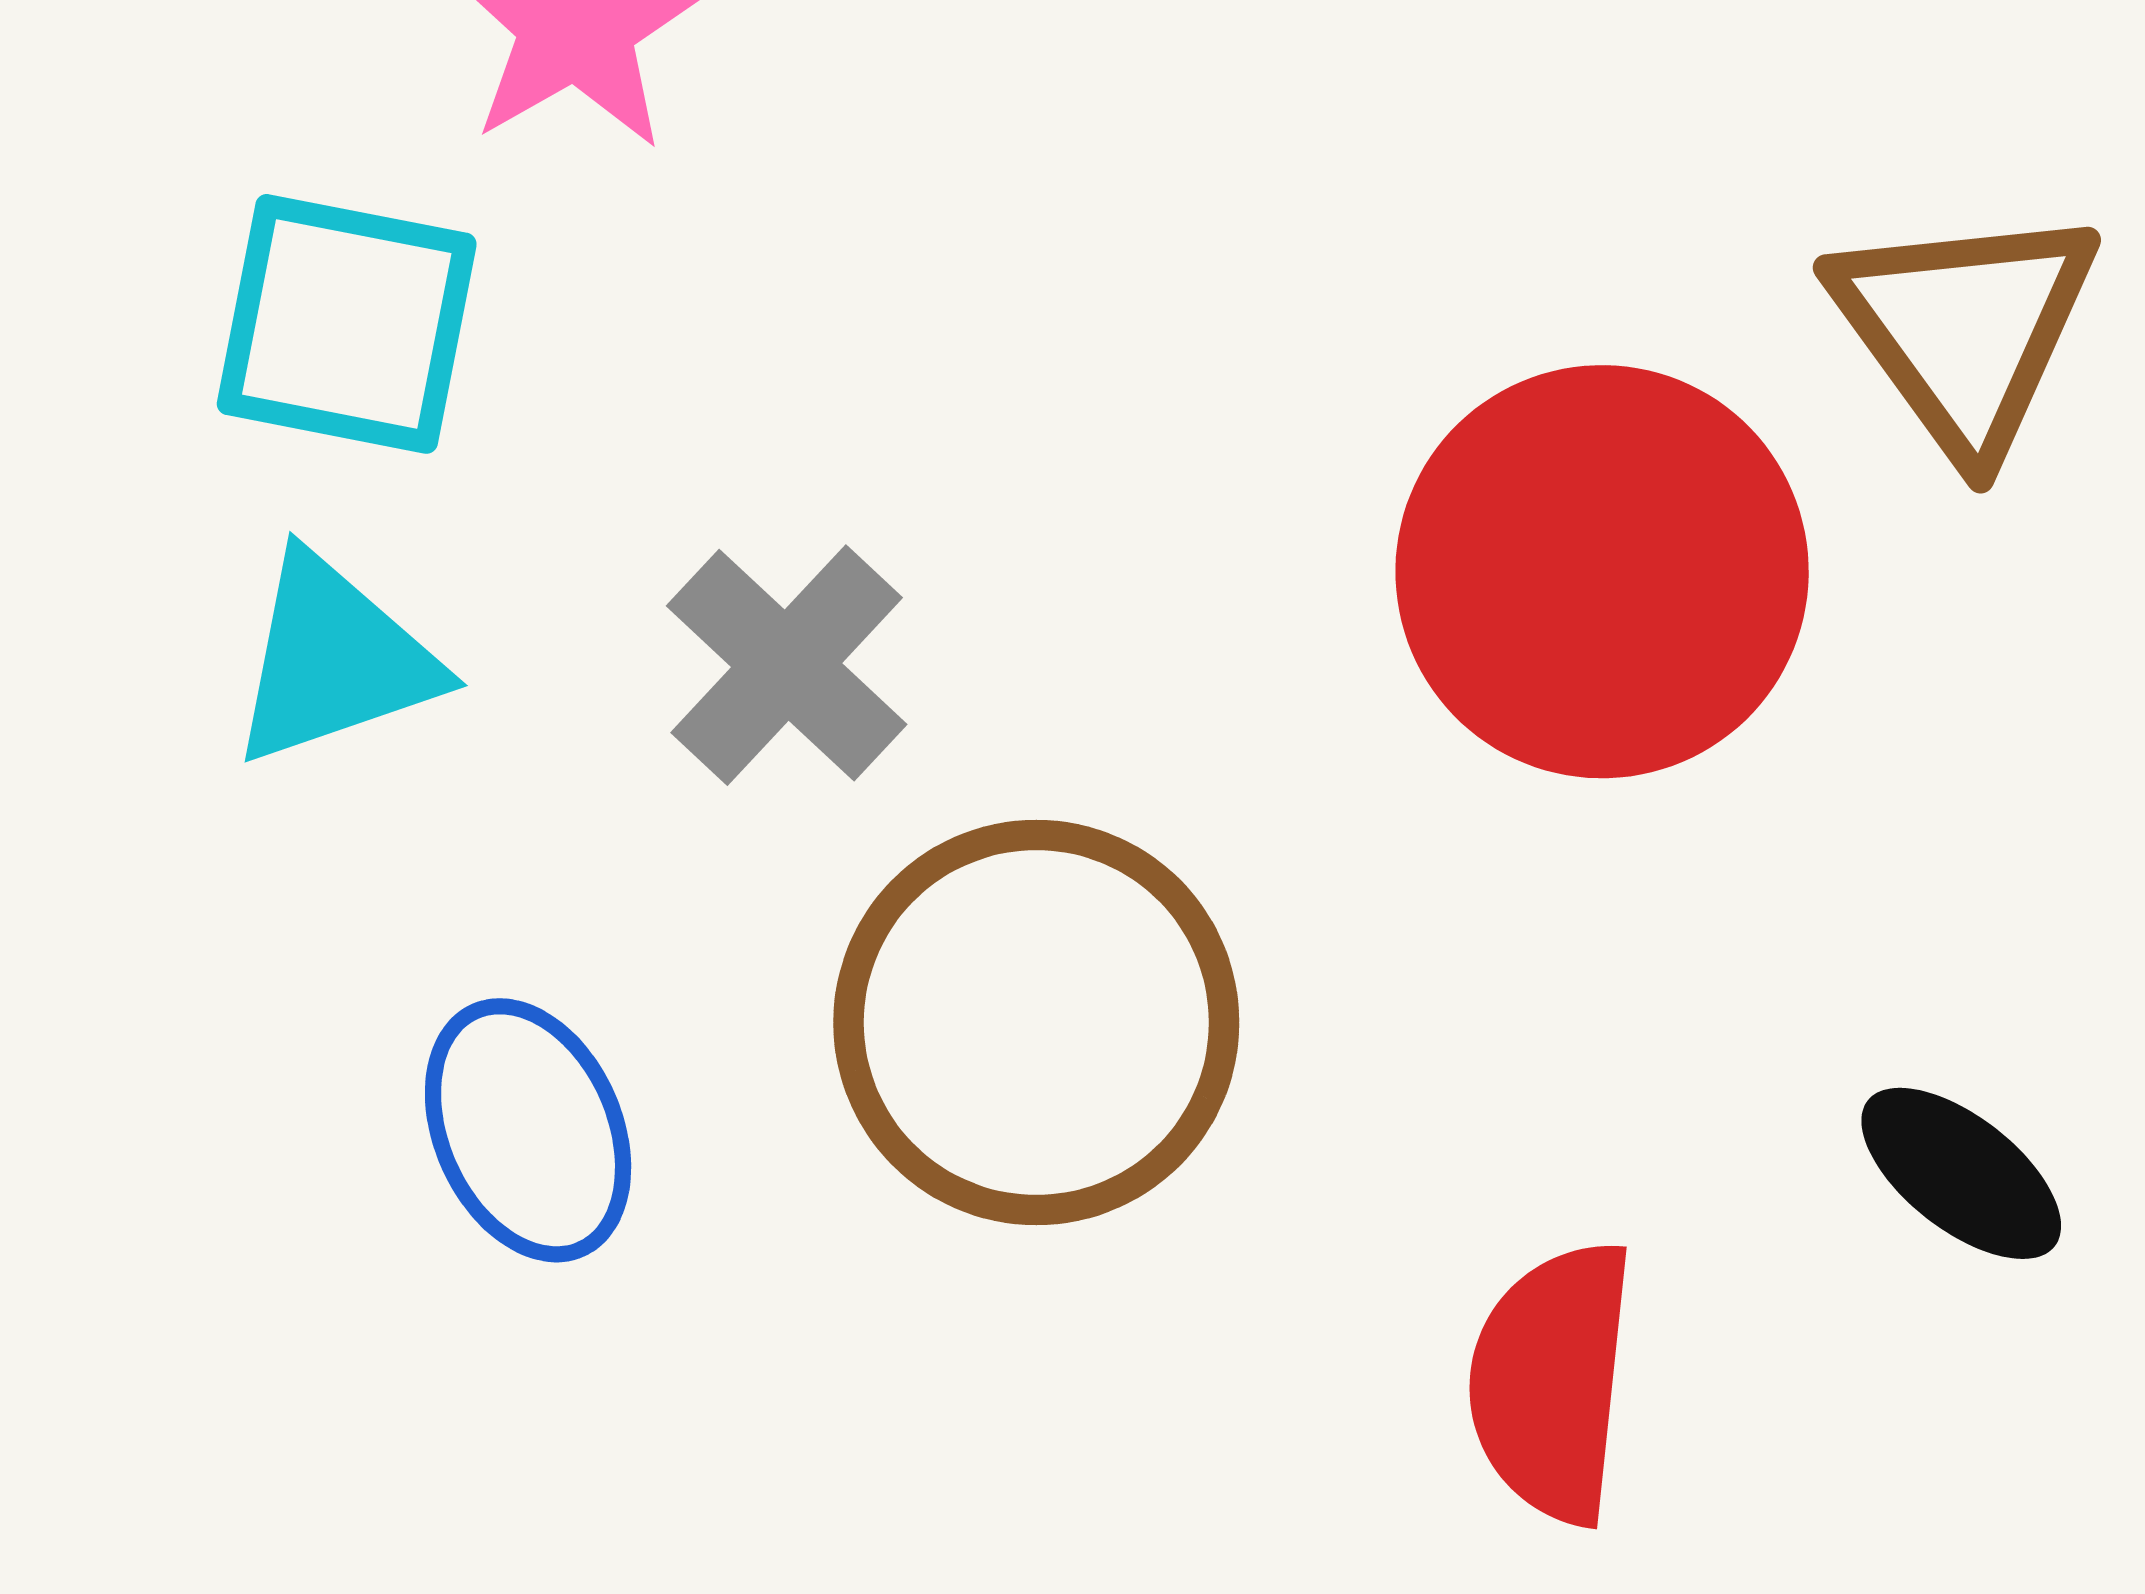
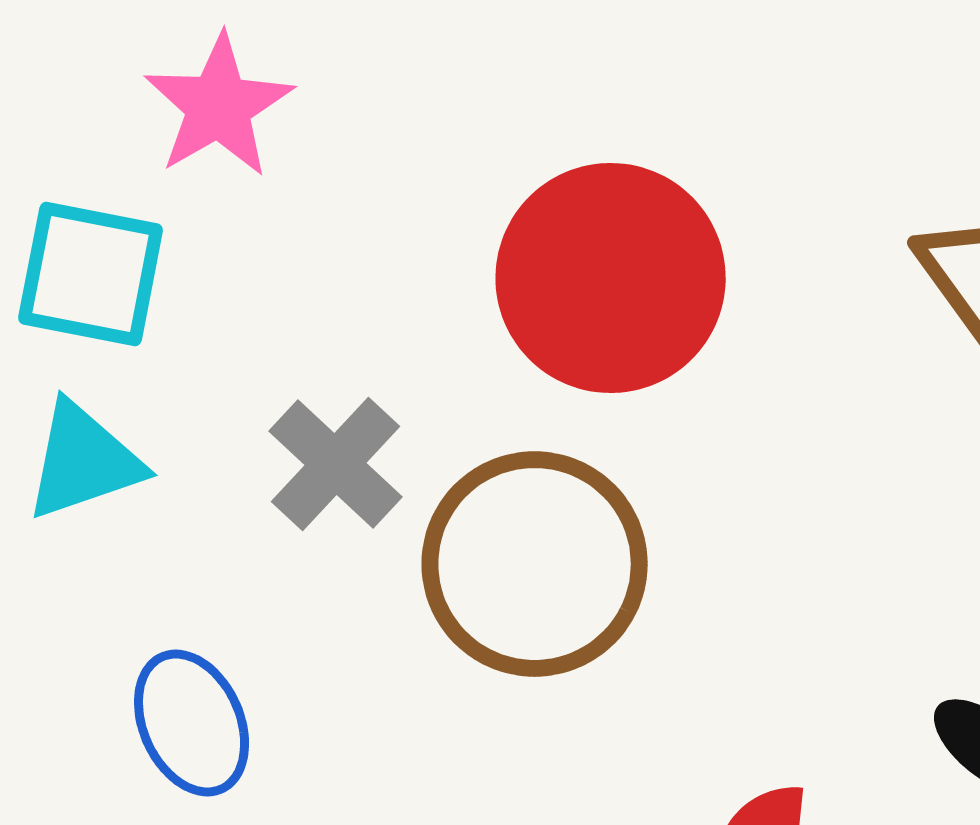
red circle: (1602, 572) -> (611, 278), moved
brown circle: (1036, 1023) -> (535, 564), moved

